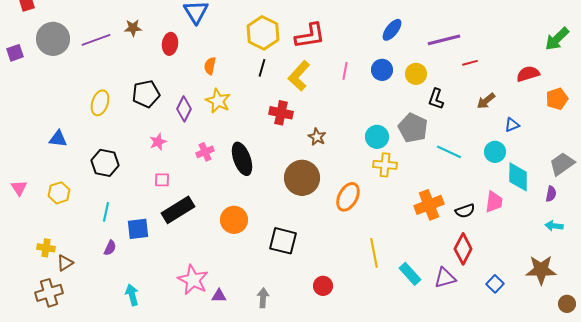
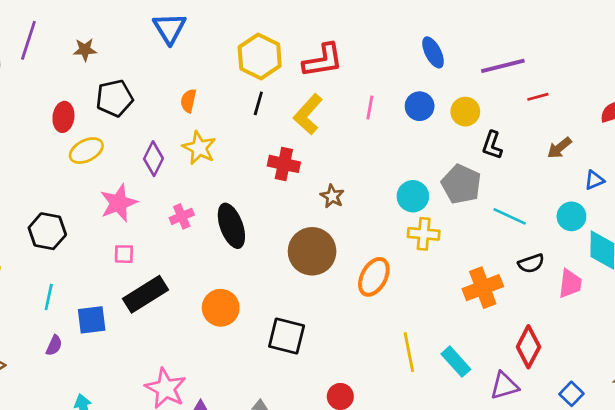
blue ellipse: (392, 30) -> (433, 52), turned -65
purple line: (96, 40) -> (28, 40), moved, turned -52
red ellipse: (170, 44) -> (63, 117), moved
black pentagon: (146, 94) -> (115, 98), moved
yellow ellipse: (100, 103) -> (86, 151), moved, turned 45
pink star: (158, 142) -> (119, 203), size x1.6
black semicircle: (465, 211) -> (531, 263), moved
cyan rectangle: (410, 274) -> (456, 362), moved

